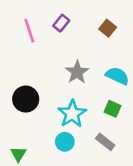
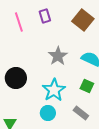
purple rectangle: (61, 23) -> (45, 16), turned -56
brown square: (108, 28) -> (83, 20), size x1.5

